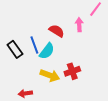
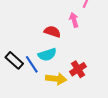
blue line: (34, 45) -> (32, 64), moved
cyan semicircle: (47, 51) -> (47, 55), turned 48

